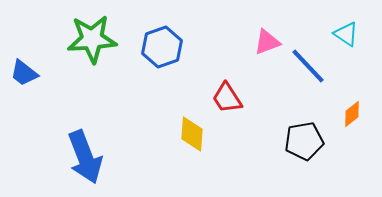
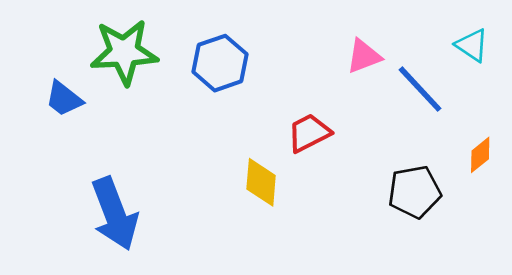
blue trapezoid: (24, 73) -> (64, 99), moved
red trapezoid: (227, 98) -> (309, 133), turned 96

